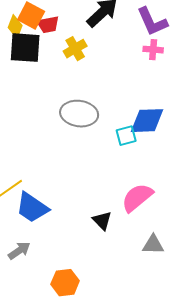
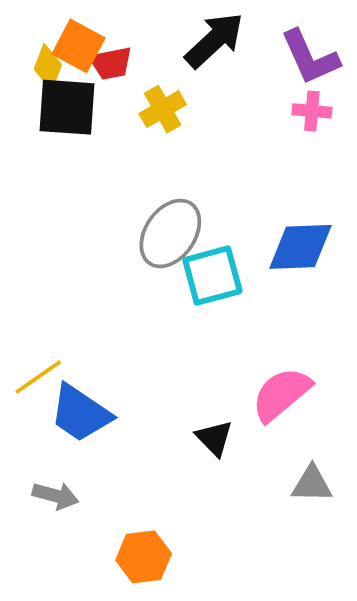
gray ellipse: (79, 114) -> (170, 233), turned -63
cyan square: (126, 136) -> (212, 276), moved, size x1.5
gray arrow: (19, 251) -> (56, 496), turned 50

